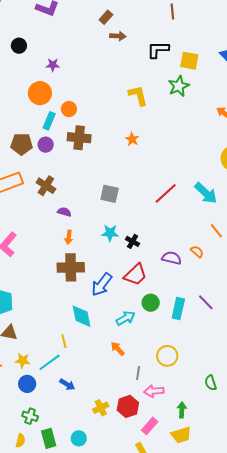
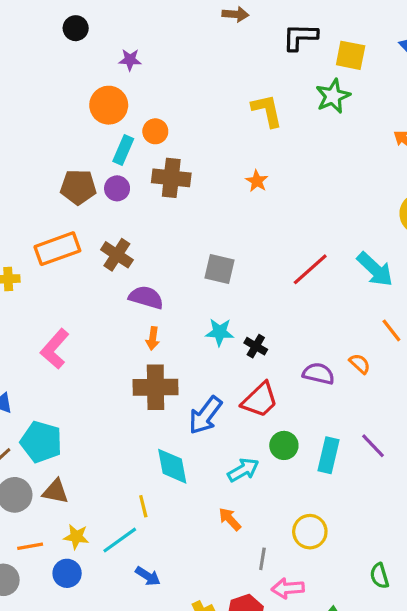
purple semicircle: (64, 212) -> (146, 297), size x1.5
blue circle: (27, 384) -> (67, 573), moved

